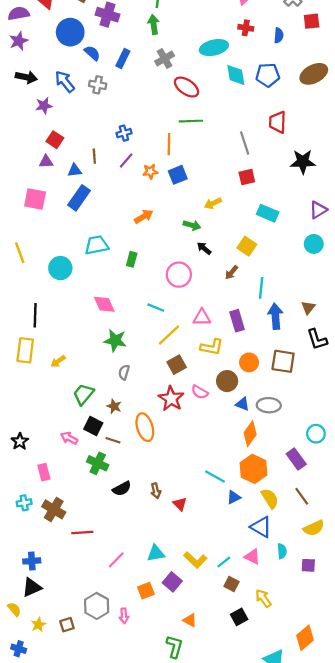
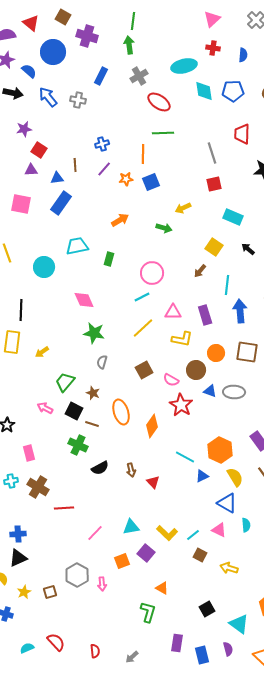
blue semicircle: (92, 53) -> (29, 71), moved
purple star: (44, 106) -> (24, 129), moved
black arrow: (204, 248) -> (248, 249), moved
cyan line: (156, 308) -> (142, 297), moved, turned -49
brown square: (177, 365) -> (144, 370), moved
red star: (171, 399) -> (181, 405), moved
orange diamond: (250, 434) -> (152, 426), moved
pink arrow: (69, 438) -> (45, 408), moved
yellow arrow: (263, 598) -> (229, 568), turned -36
black square: (239, 617) -> (207, 609), moved

